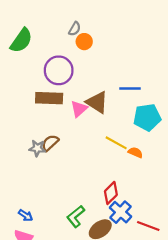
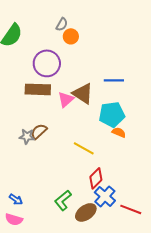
cyan pentagon: (147, 117) -> (112, 114), moved
yellow line: (116, 143) -> (84, 148), moved
orange semicircle: (135, 152) -> (119, 132), moved

